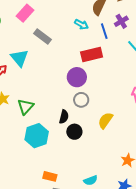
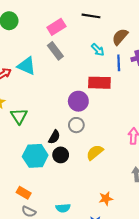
pink rectangle: (25, 13) -> (56, 27), moved
cyan triangle: (20, 58) -> (27, 66), turned -42
green triangle: (26, 107) -> (19, 116), turned -30
cyan hexagon: (37, 136) -> (35, 156), moved

